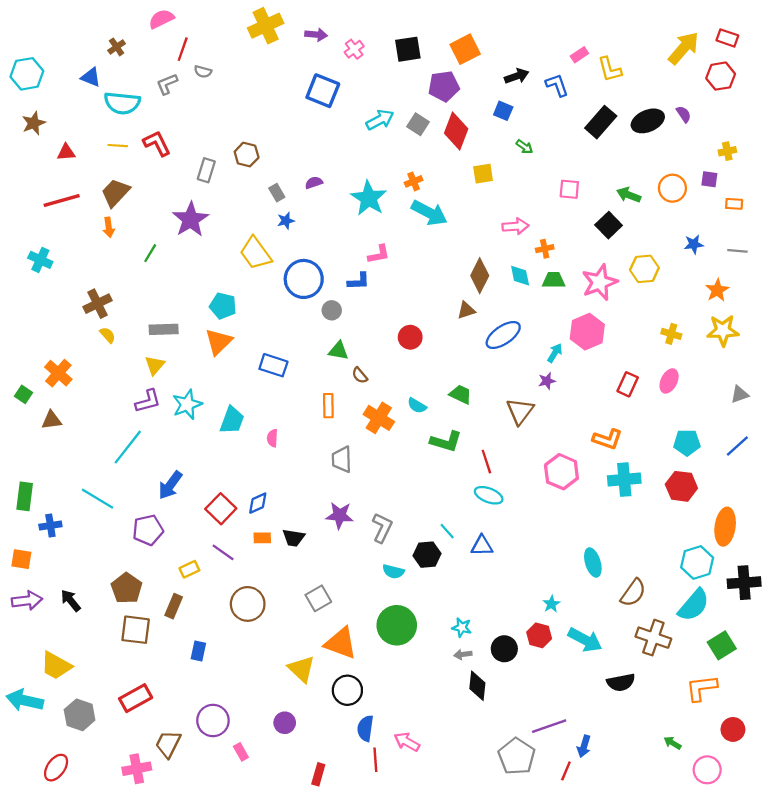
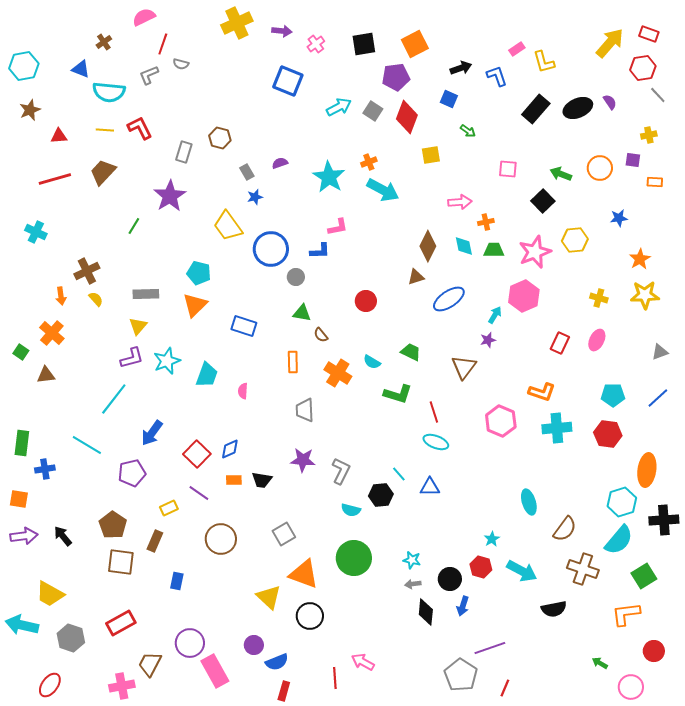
orange arrow: (109, 227) -> (61, 296), moved
gray line: (737, 251) -> (658, 95), moved, turned 42
blue semicircle: (365, 728) -> (277, 662), moved, turned -120
blue arrow: (584, 746) -> (463, 606), moved
pink rectangle: (241, 752) -> (215, 671), size x2.0

